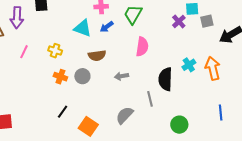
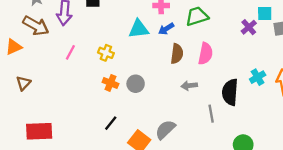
green trapezoid: (133, 14) -> (197, 16), turned 40
cyan triangle: (83, 28) -> (139, 29), turned -30
brown semicircle: (97, 56) -> (177, 54), moved, turned -78
gray arrow: (121, 76) -> (189, 86), moved
gray semicircle: (125, 115) -> (165, 130), moved

